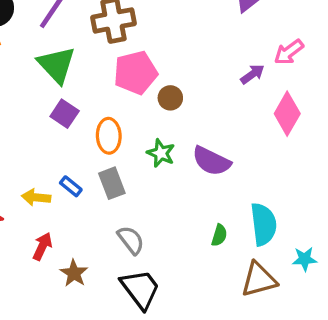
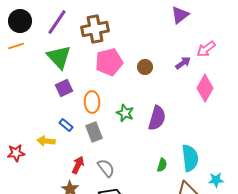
brown circle: (170, 98) -> (145, 67), moved
purple square: (65, 114) -> (64, 88), turned 30
purple semicircle: (211, 161) -> (157, 118), turned -100
blue rectangle: (71, 186) -> (66, 125), moved
red arrow: (42, 246) -> (78, 165), moved

